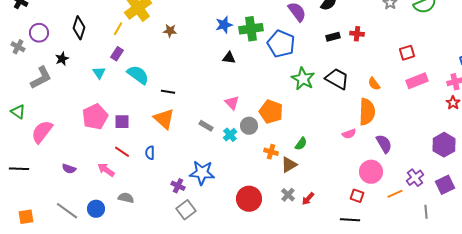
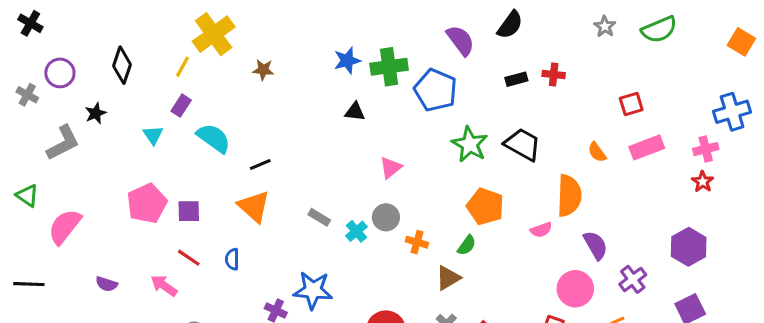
orange semicircle: (374, 84) -> (597, 152), moved
black line: (168, 92) -> (260, 165), turned -32
pink triangle: (232, 103) -> (391, 168), moved, turned 35
orange pentagon: (271, 112) -> (485, 206), moved
orange cross: (271, 152) -> (417, 242), moved
purple cross: (415, 178) -> (633, 279), moved

